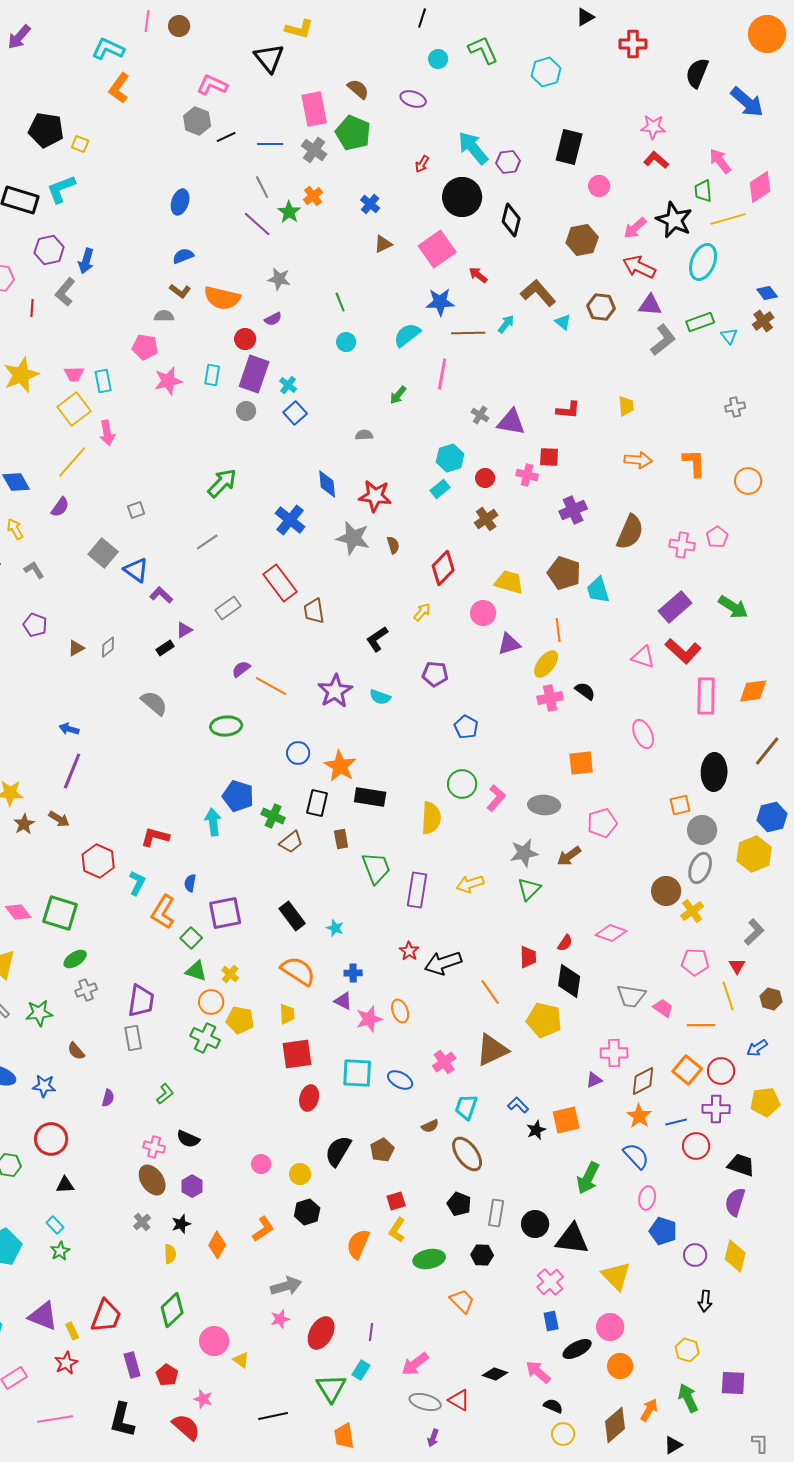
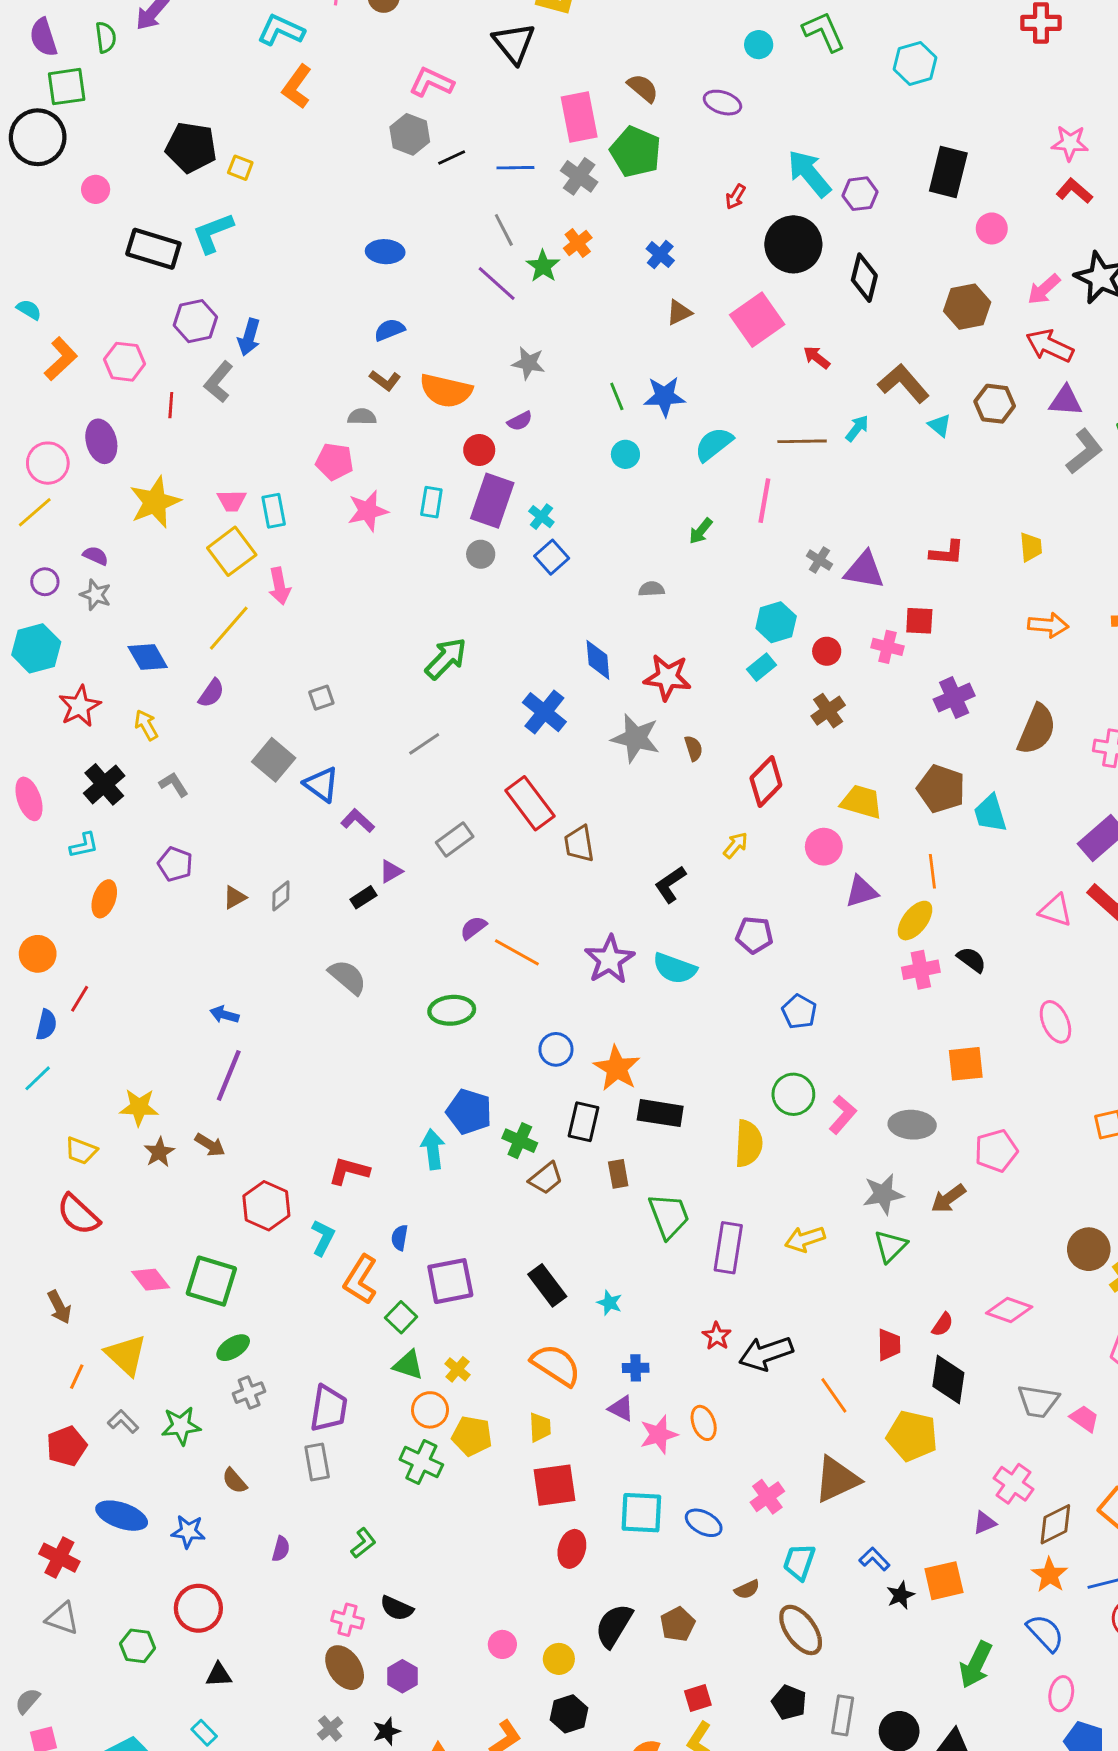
blue ellipse: (180, 202) -> (385, 252), turned 75
blue star: (440, 302) -> (665, 396), moved
cyan semicircle: (380, 697) -> (675, 968), size x1.4
pink cross: (614, 1053) -> (1013, 1484), turned 36

